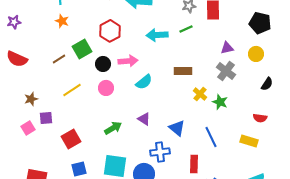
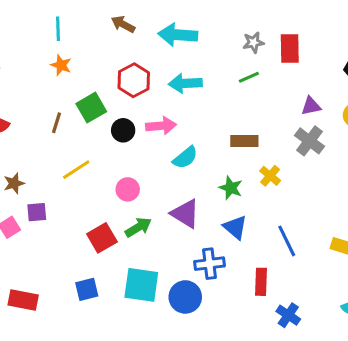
cyan arrow: (157, 35) -> (185, 83), moved
brown line: (59, 59) -> (56, 123), turned -40
pink circle: (106, 88) -> (128, 189), moved
green star: (220, 102) -> (231, 188), moved
purple triangle: (144, 119) -> (185, 214), size x1.5
red square: (71, 139) -> (102, 238), moved

